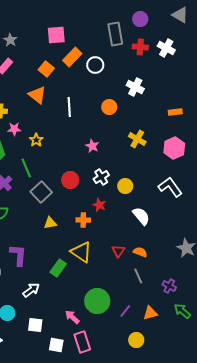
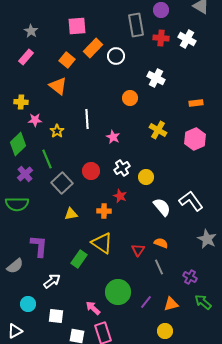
white line: (69, 107) -> (87, 119), moved
white L-shape: (170, 187) -> (191, 201), moved
red triangle: (118, 251) -> (138, 250), moved
yellow circle: (136, 340) -> (165, 331), moved

